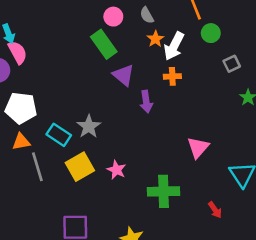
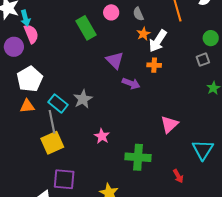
green circle: (211, 33) -> (211, 38), moved
green rectangle: (104, 44) -> (86, 28), moved
purple arrow: (146, 102) -> (131, 83), turned -66
white pentagon: (21, 108) -> (30, 79), turned 30
gray line: (37, 167) -> (52, 122), moved
yellow square: (80, 167) -> (52, 143), moved

